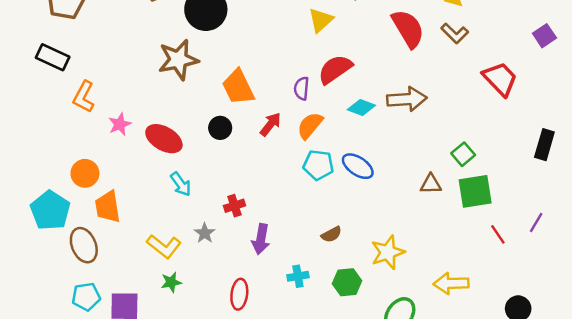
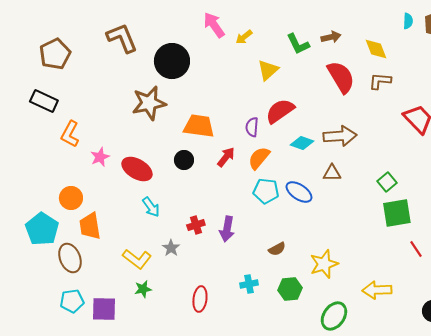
brown L-shape: (455, 33) -> (380, 81), turned 140
orange trapezoid: (238, 87) -> (199, 126), turned 124
brown triangle: (431, 184) -> (332, 173), moved
purple arrow: (261, 239) -> (227, 229), moved

